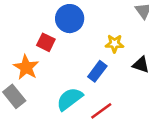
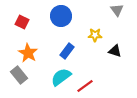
red square: (46, 42) -> (22, 22), moved
blue rectangle: (97, 71) -> (67, 51), moved

